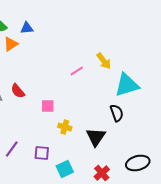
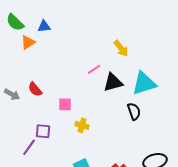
yellow arrow: (104, 61) -> (121, 48), moved
black triangle: (96, 137) -> (113, 82), moved, turned 40
purple square: (42, 153) -> (43, 131), moved

